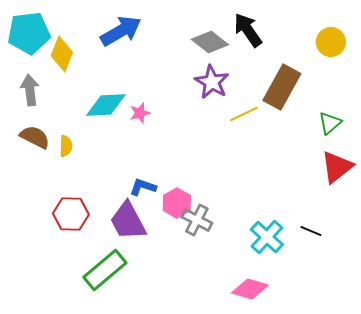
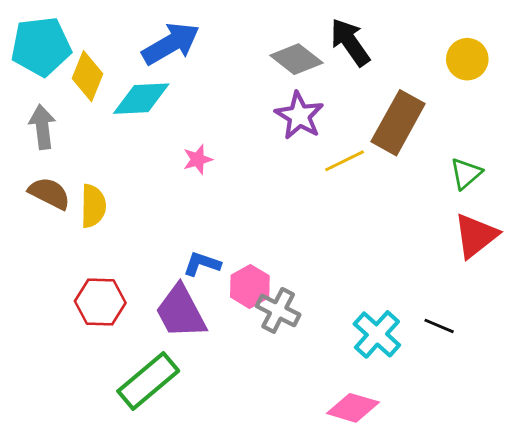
cyan diamond: (106, 105) -> (141, 99), moved
yellow semicircle: (66, 146) -> (93, 206), size x1.4

